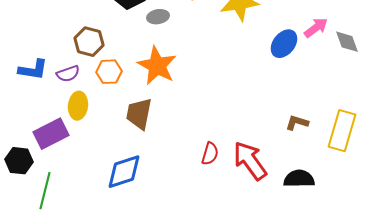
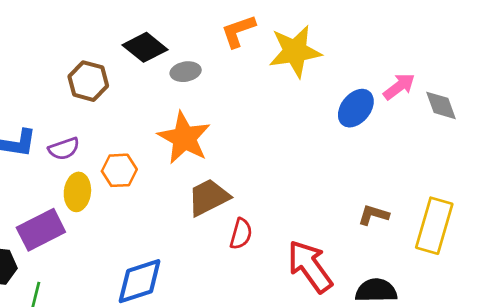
brown hexagon: (89, 42) -> (88, 81), moved
orange hexagon: (109, 72) -> (119, 170), moved
brown trapezoid: (139, 114) -> (209, 197), moved, turned 52
red semicircle: (210, 154) -> (241, 234), moved

